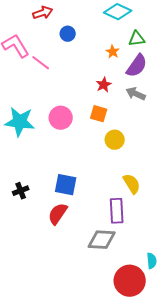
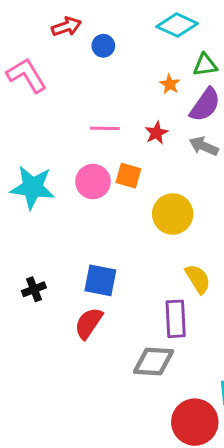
blue circle: (68, 34) -> (103, 46), moved
pink line: (41, 63) -> (105, 128), moved, turned -36
orange square: (99, 114) -> (128, 176), moved
yellow circle: (115, 140) -> (173, 214), size x1.4

